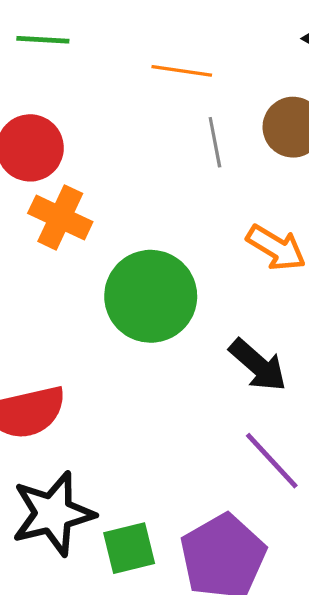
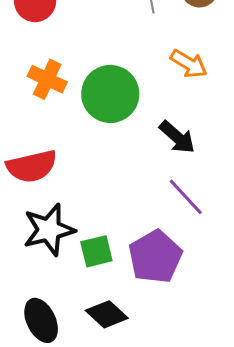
orange cross: (60, 217) -> (47, 79), moved

